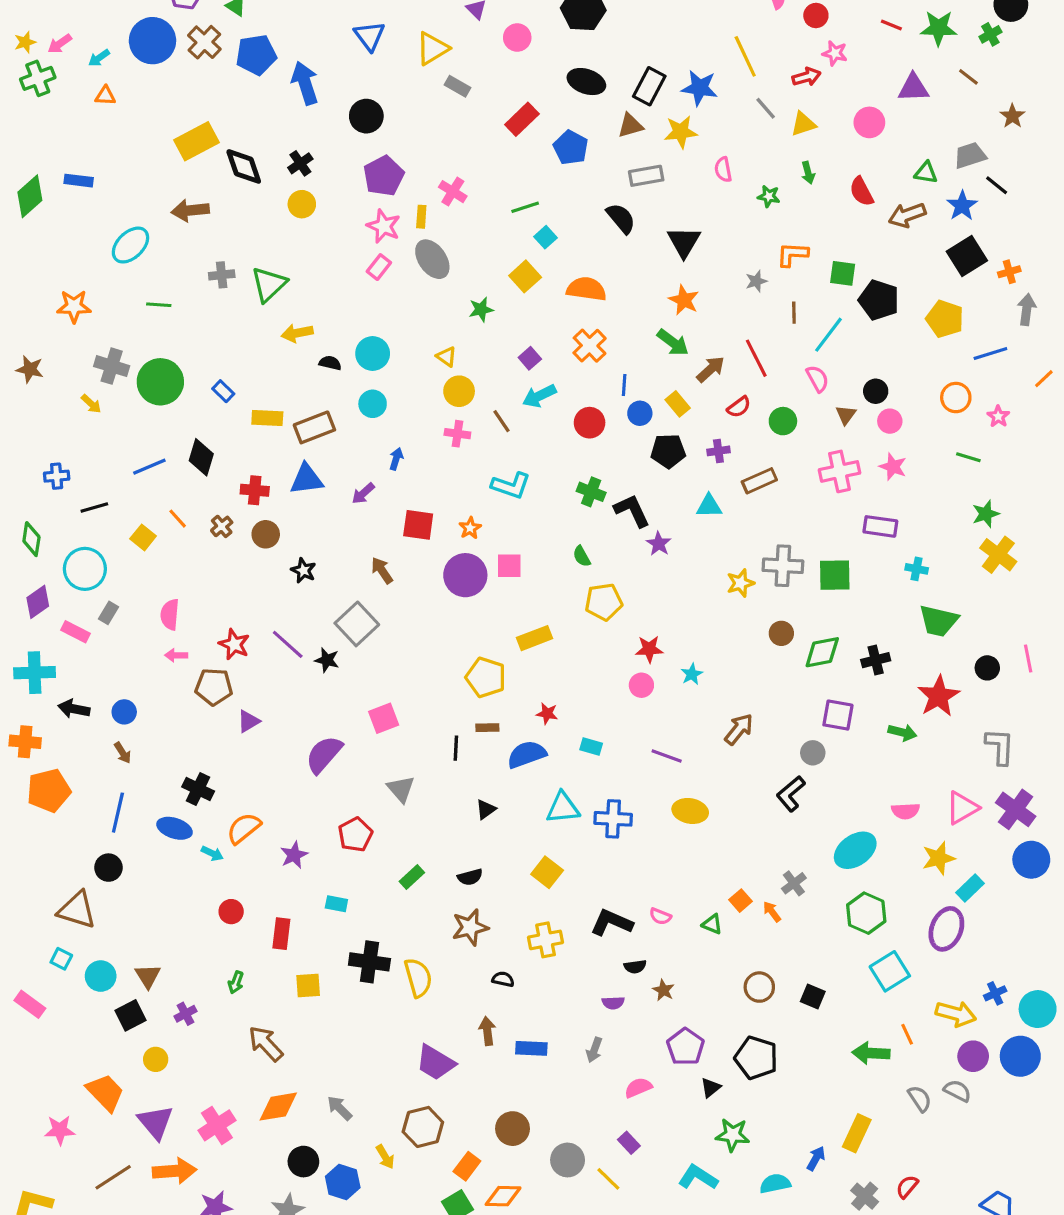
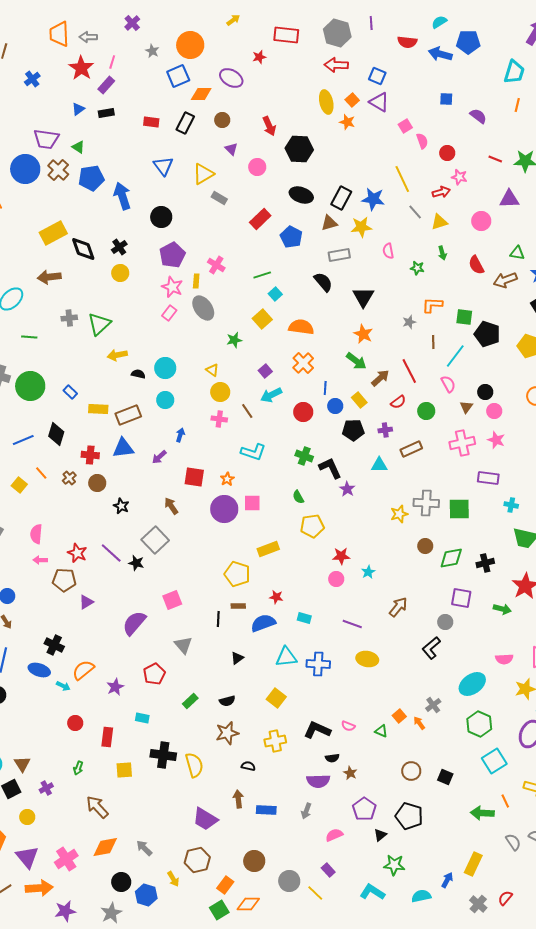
purple semicircle: (613, 1003) -> (318, 781), size x1.6

